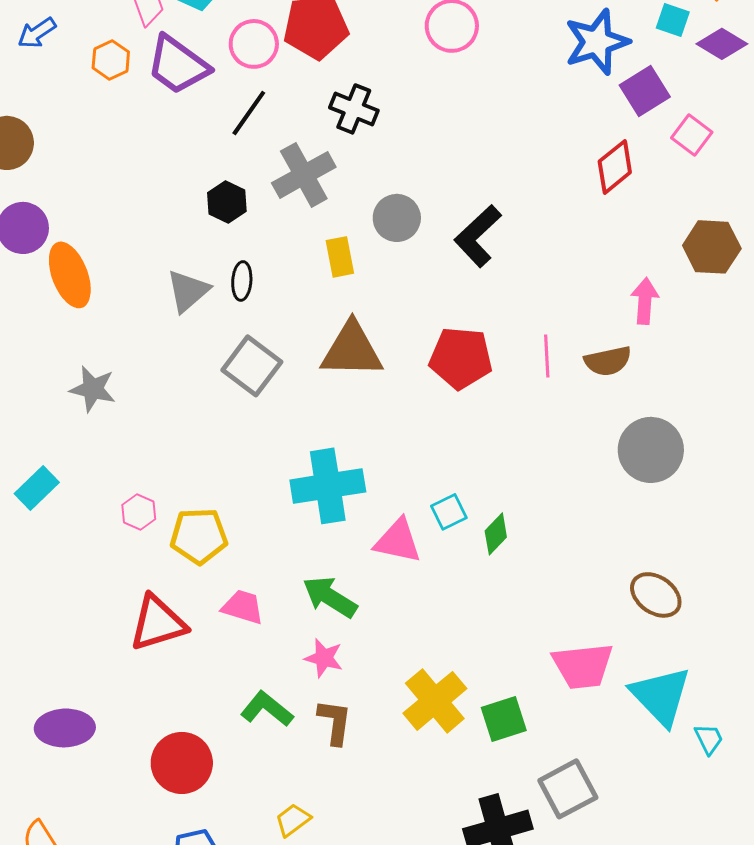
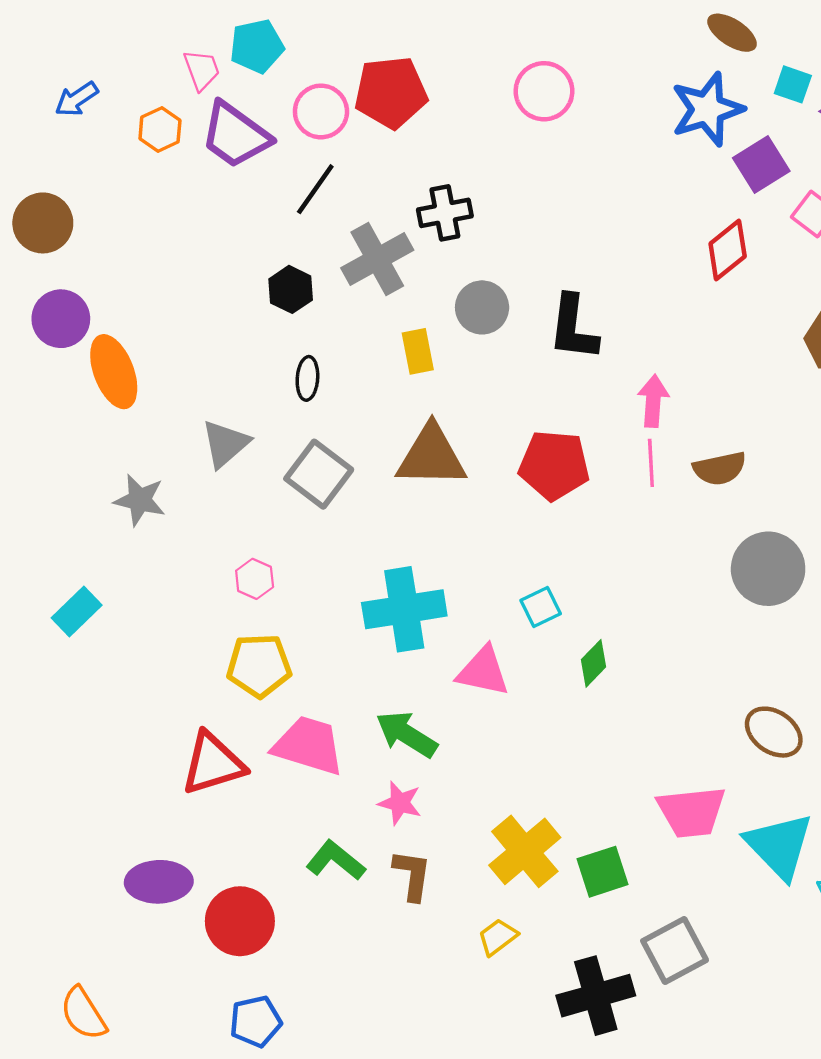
black cross: (354, 109) -> (445, 213), moved, turned -33
black L-shape: (478, 236) -> (573, 328), turned -40
gray triangle: (188, 291) -> (225, 444), moved
pink arrow: (645, 301) -> (653, 401), moved
pink hexagon: (139, 512) -> (255, 579), moved
cyan square: (449, 512) -> (541, 607), moved
pink trapezoid: (243, 607) -> (309, 746), size x1.5
purple ellipse: (65, 728) -> (159, 882), moved
yellow trapezoid: (293, 820) -> (498, 937), moved

